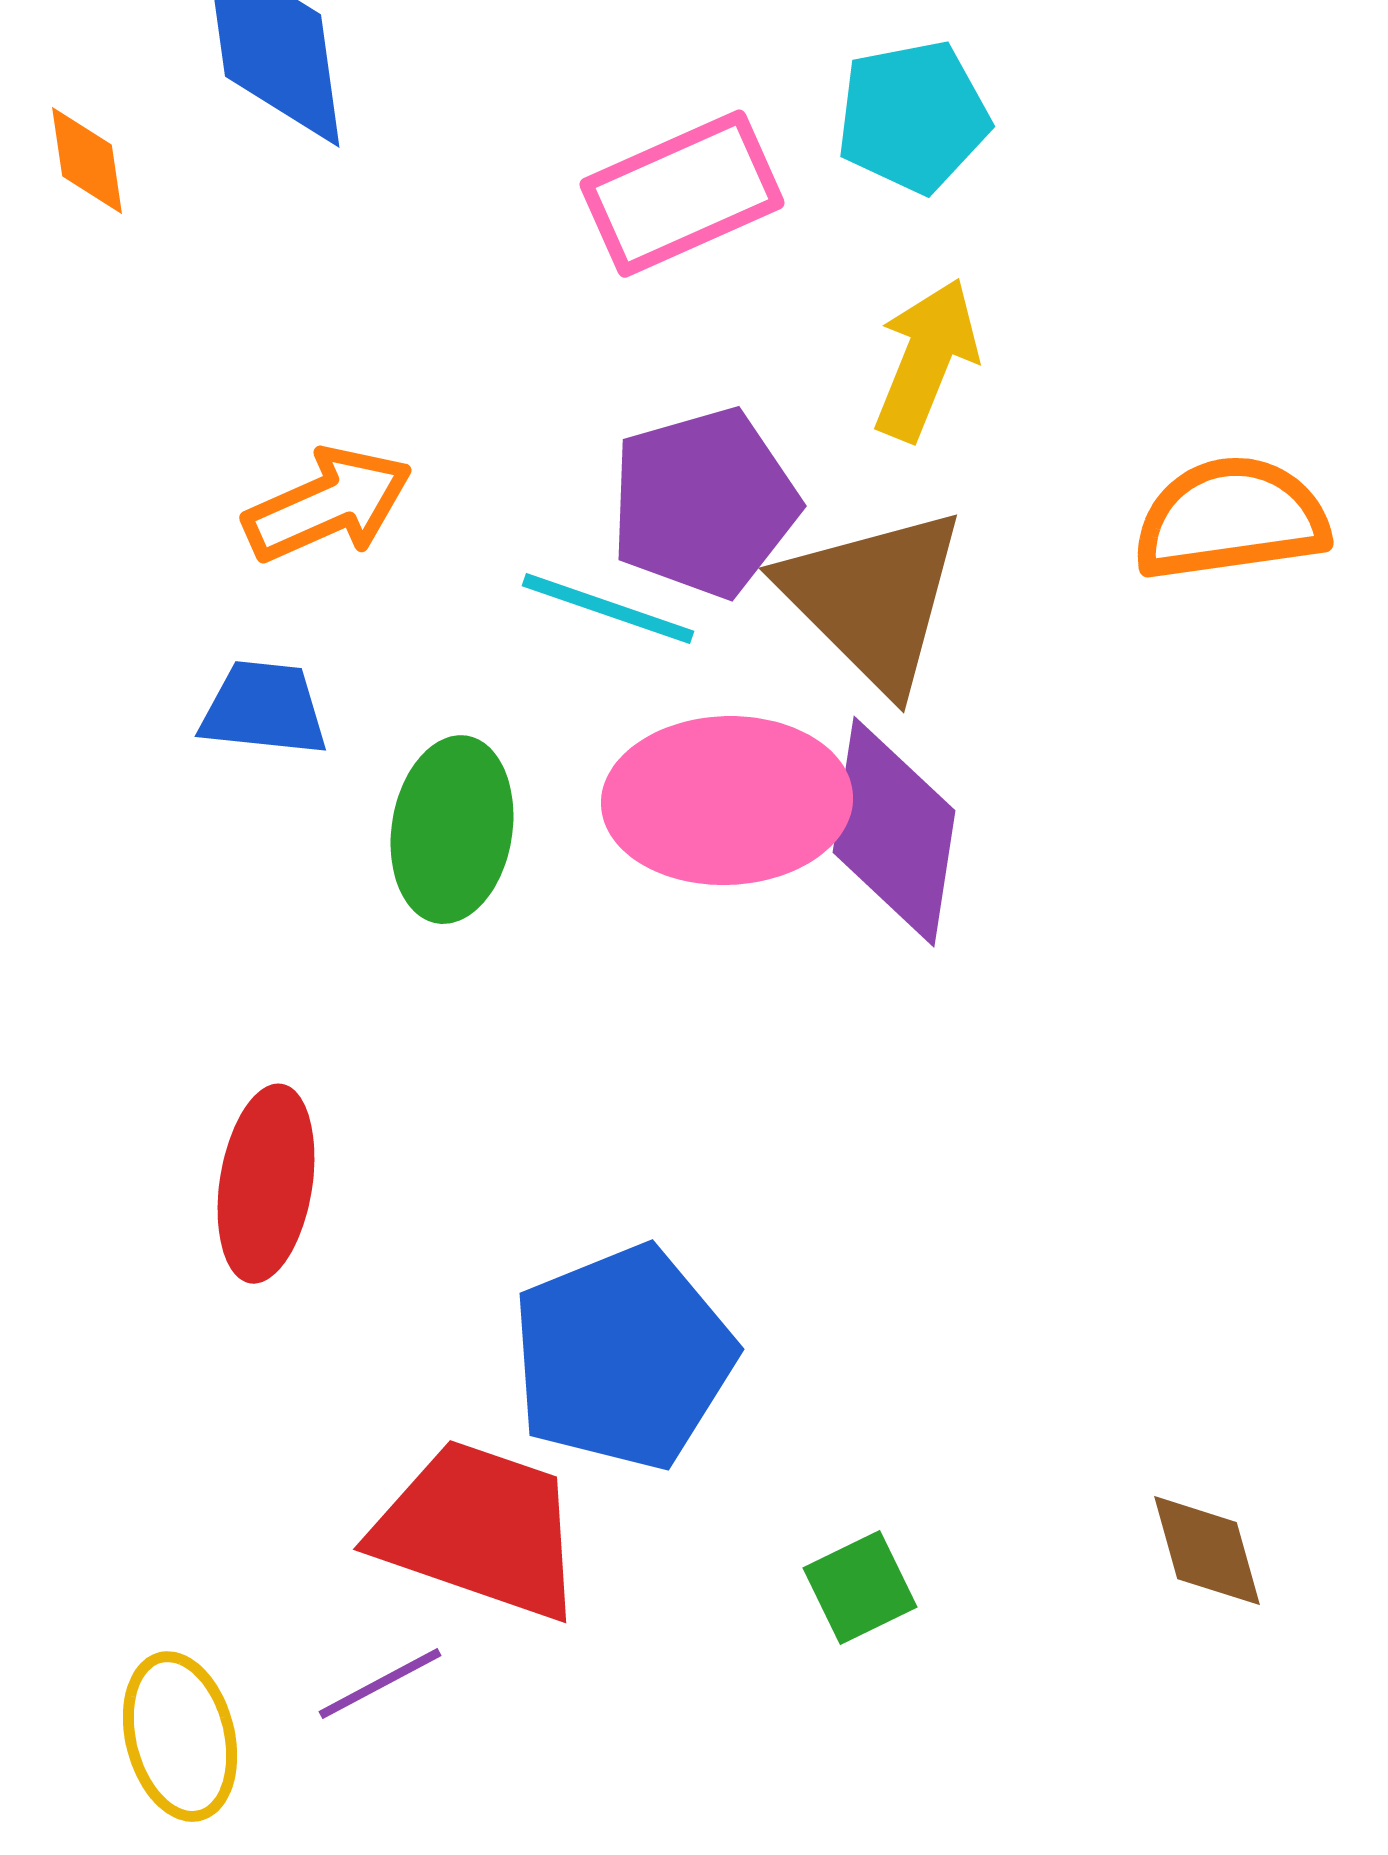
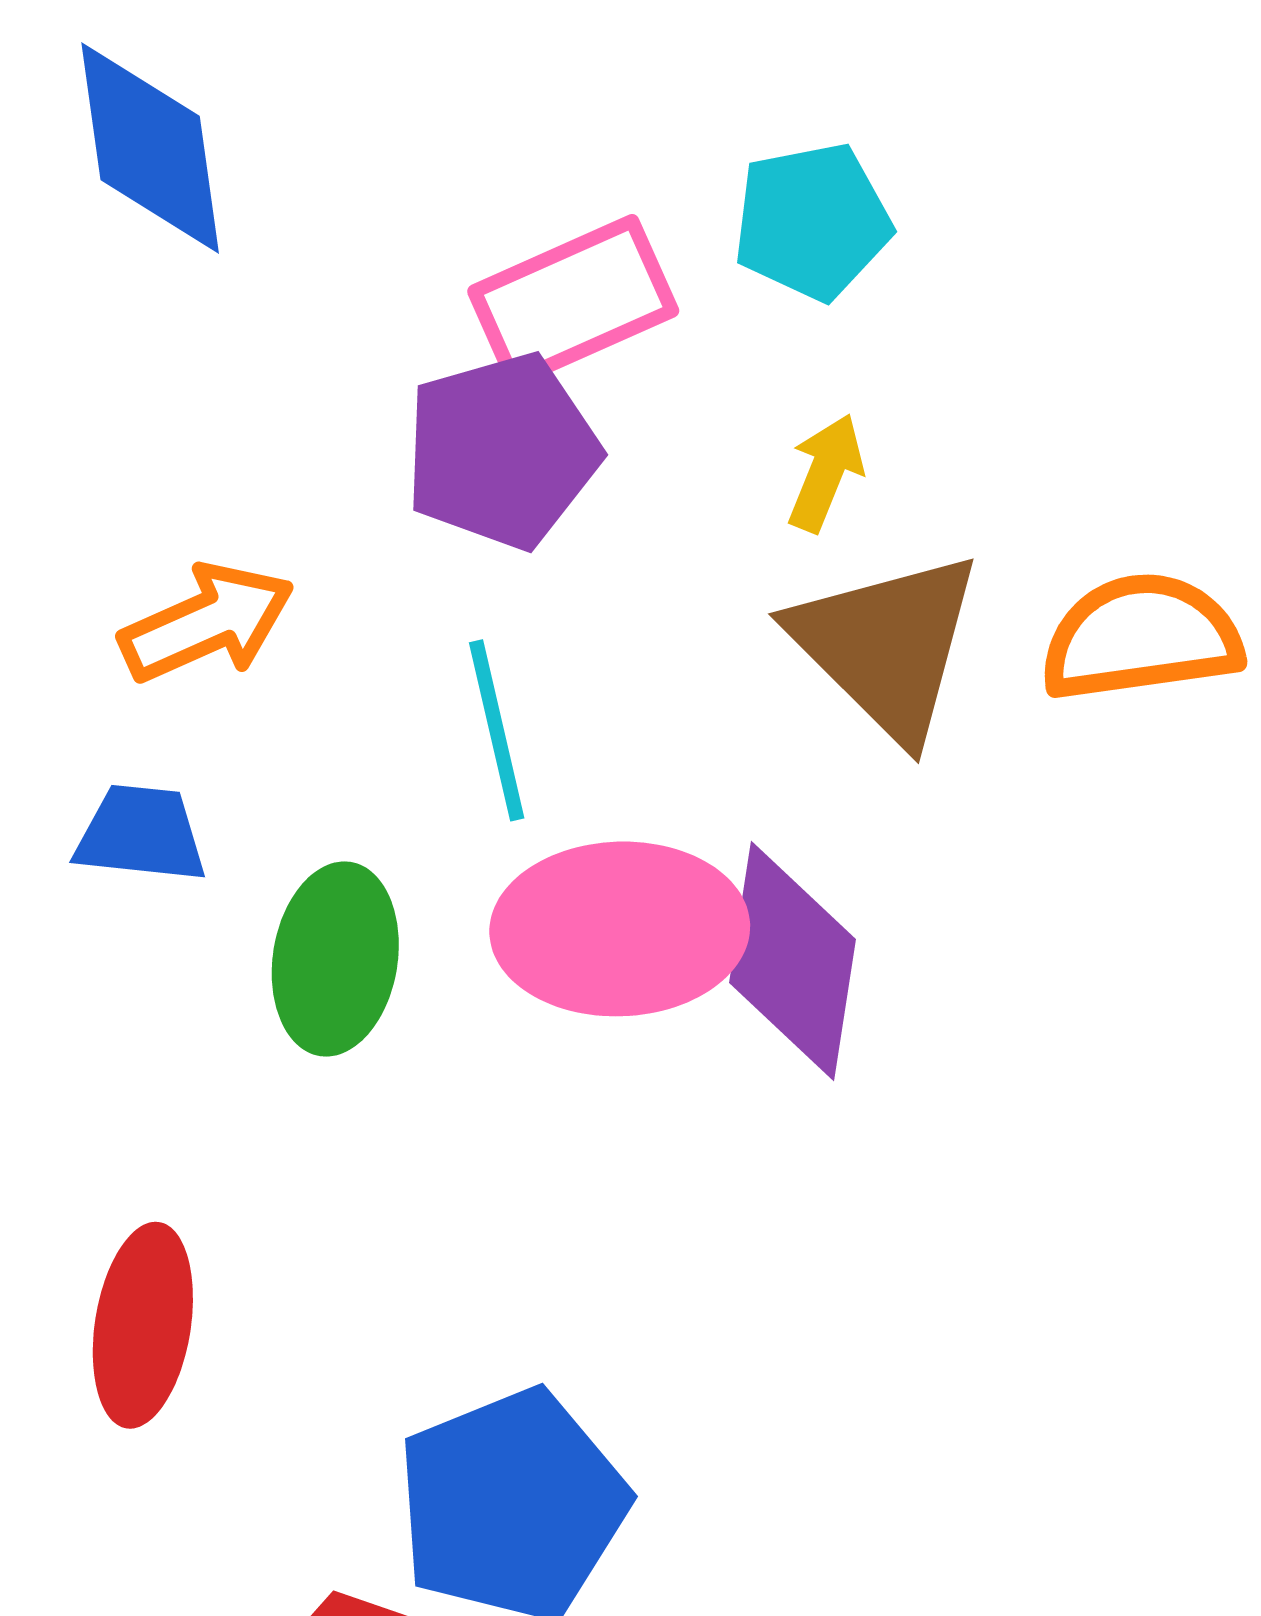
yellow arrow: (926, 360) -> (826, 473), size x0.7
purple pentagon: (704, 503) -> (502, 451), moved
brown triangle: (873, 599) -> (887, 646), moved
cyan line: (608, 609) -> (497, 730), turned 58

